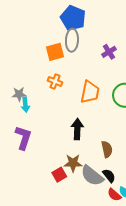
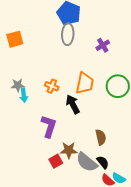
orange square: (55, 52) -> (15, 39), moved
orange cross: (55, 81) -> (52, 86), moved
black arrow: (77, 129) -> (73, 104), moved, turned -30
purple L-shape: (23, 138) -> (49, 126), moved

